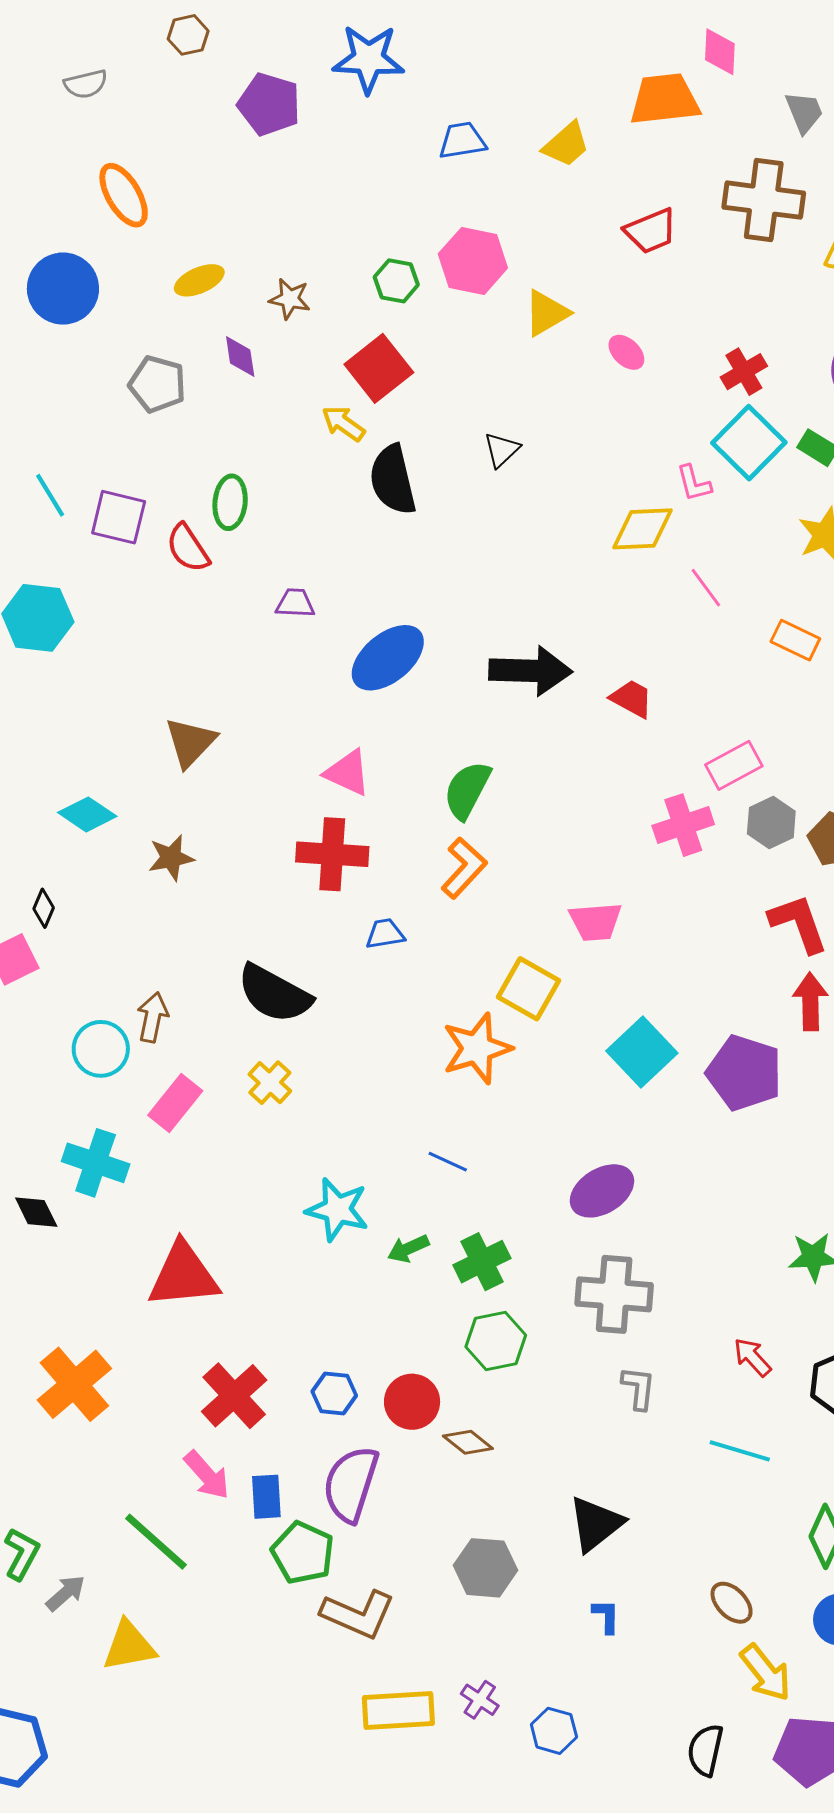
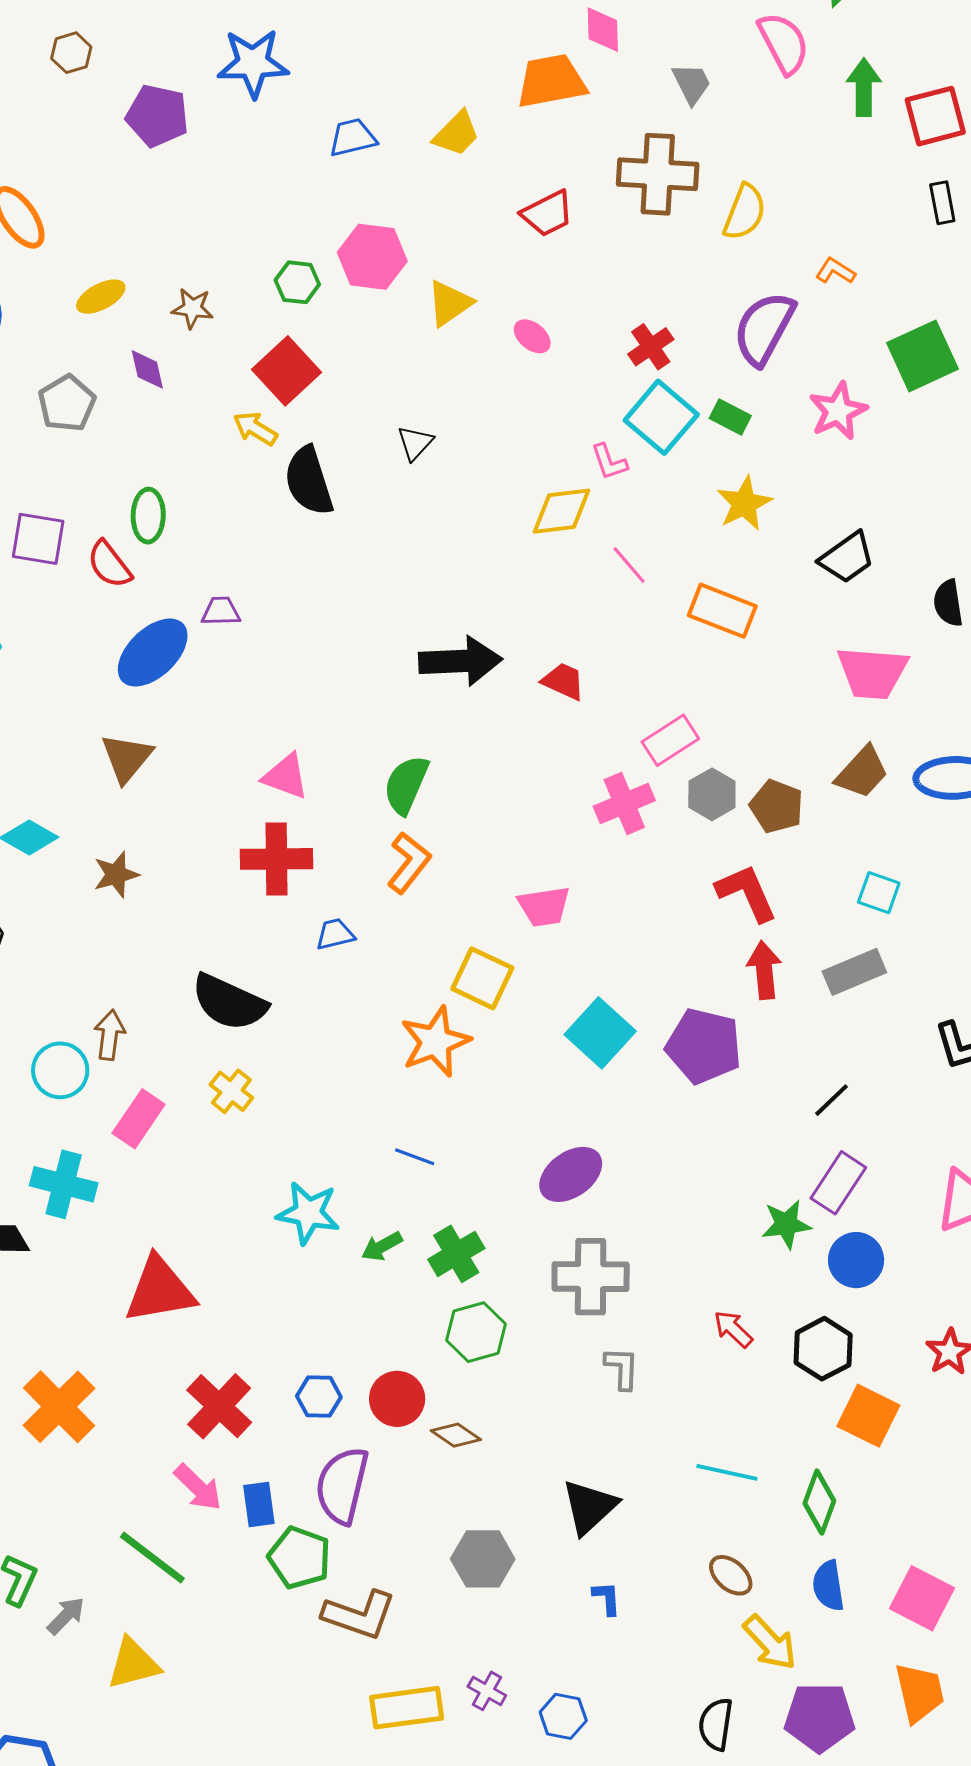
gray pentagon: (157, 384) -> (67, 403), turned 30
orange rectangle: (795, 640) -> (722, 611), size x1.4
blue ellipse: (388, 658) -> (153, 653), moved
cyan line: (740, 1451) -> (727, 1472), moved

